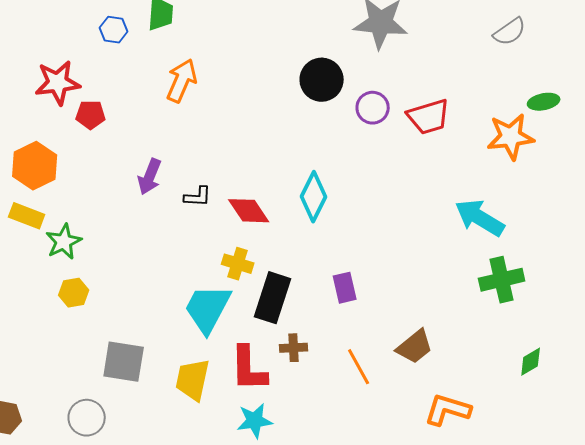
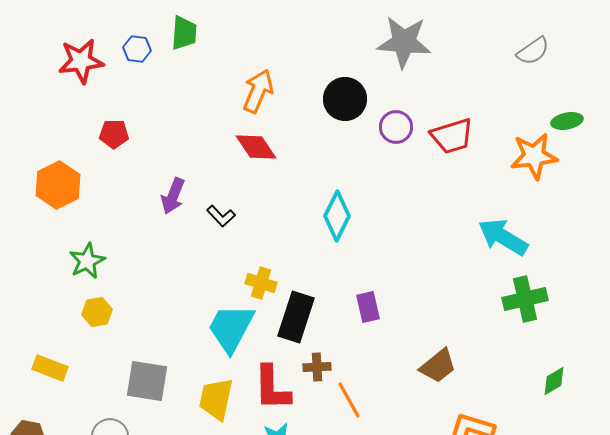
orange arrow: (182, 81) -> (258, 91), moved
red star: (58, 83) -> (81, 61), moved
black L-shape: (198, 197) -> (221, 216), turned 44
red diamond: (249, 211) -> (256, 147), moved
yellow rectangle: (27, 216) -> (50, 368), moved
orange line: (359, 367) -> (349, 400), moved

